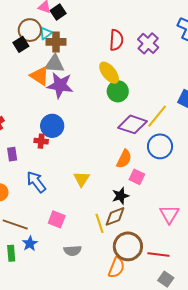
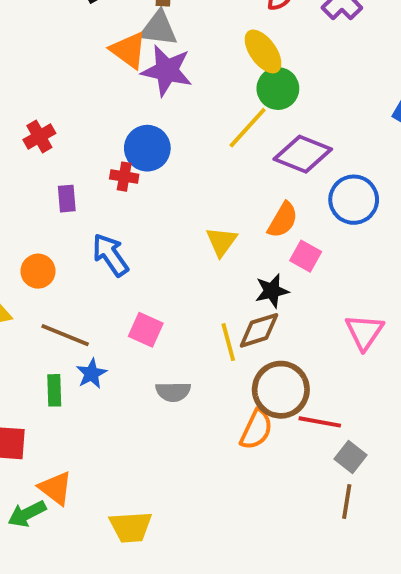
yellow line: (157, 116) -> (248, 128), moved
yellow triangle: (82, 179) -> (221, 242), moved
red line: (158, 255) -> (320, 422), moved

